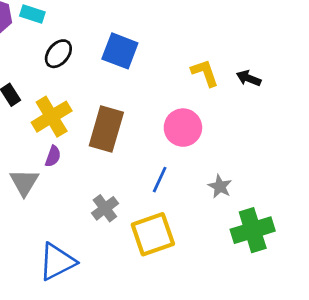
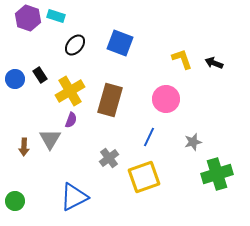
gray star: (220, 186) -> (193, 142), turned 30

